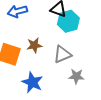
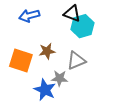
gray star: (76, 76) -> (60, 78), moved

